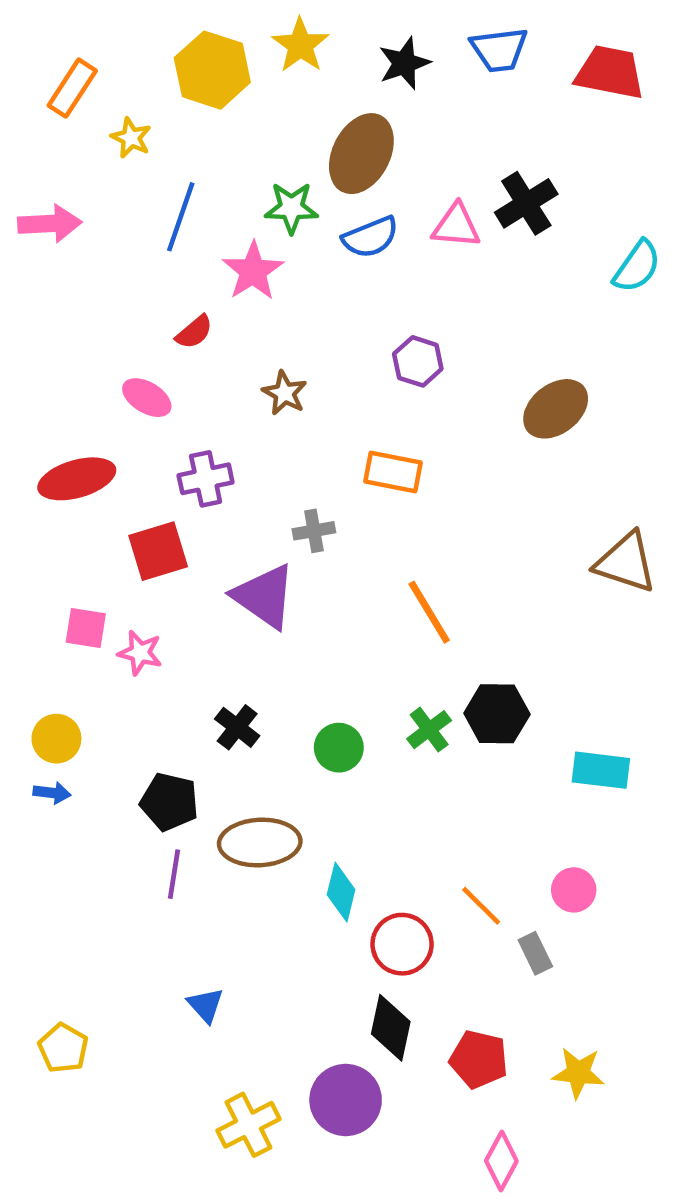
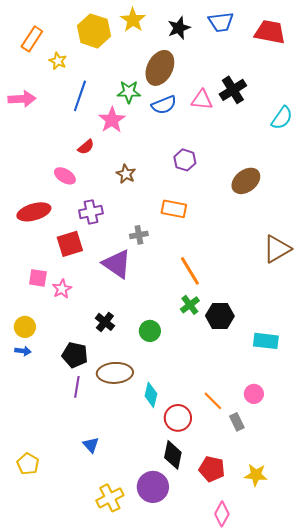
brown triangle: (626, 562) -> (277, 249), turned -48
pink star: (140, 653) -> (62, 289), turned 30
green cross: (429, 730) -> (190, 305), moved

